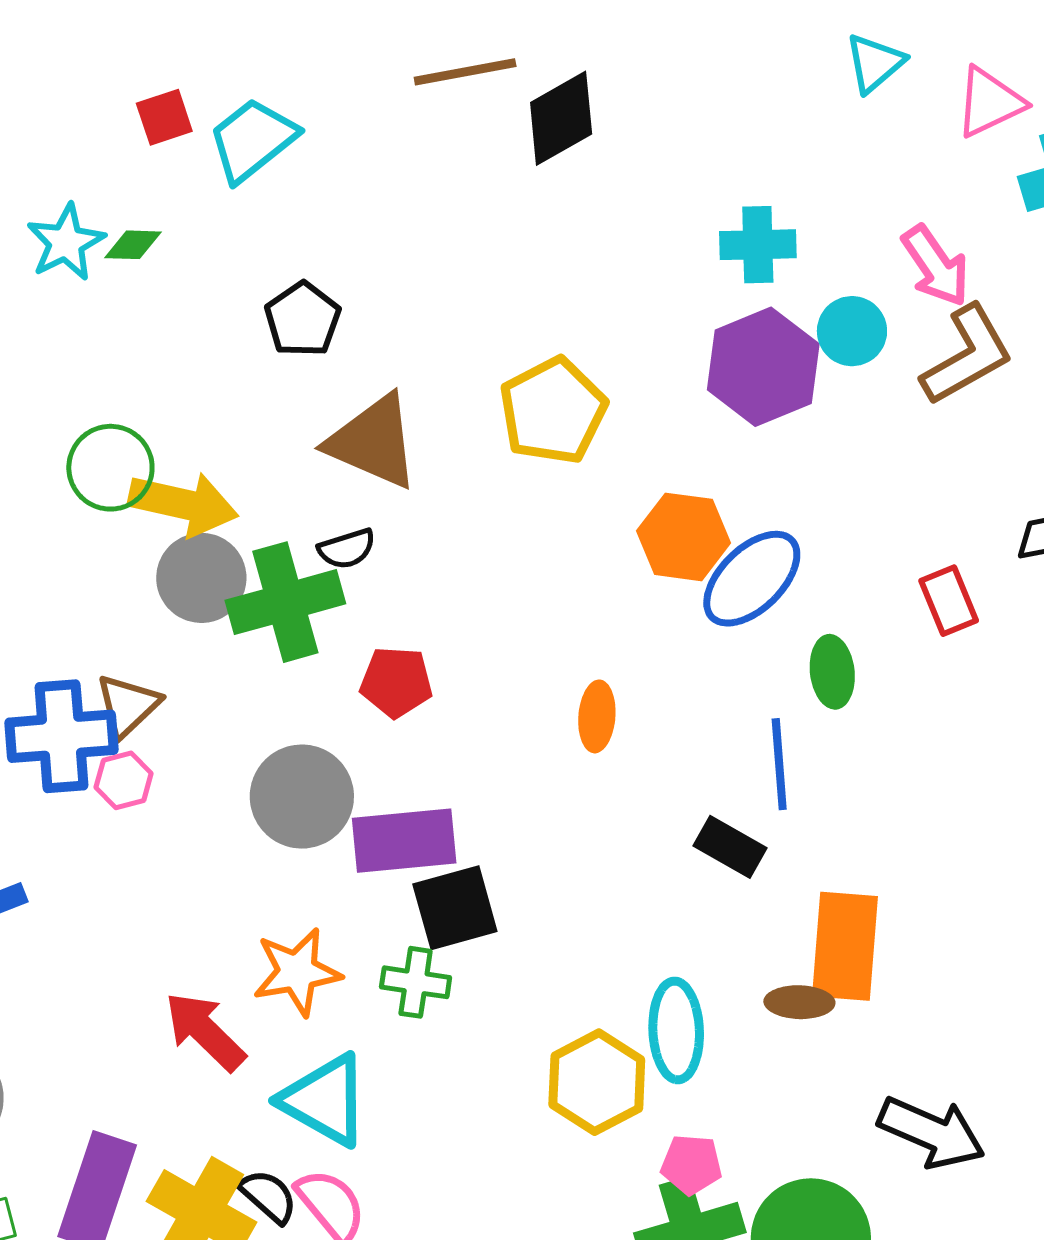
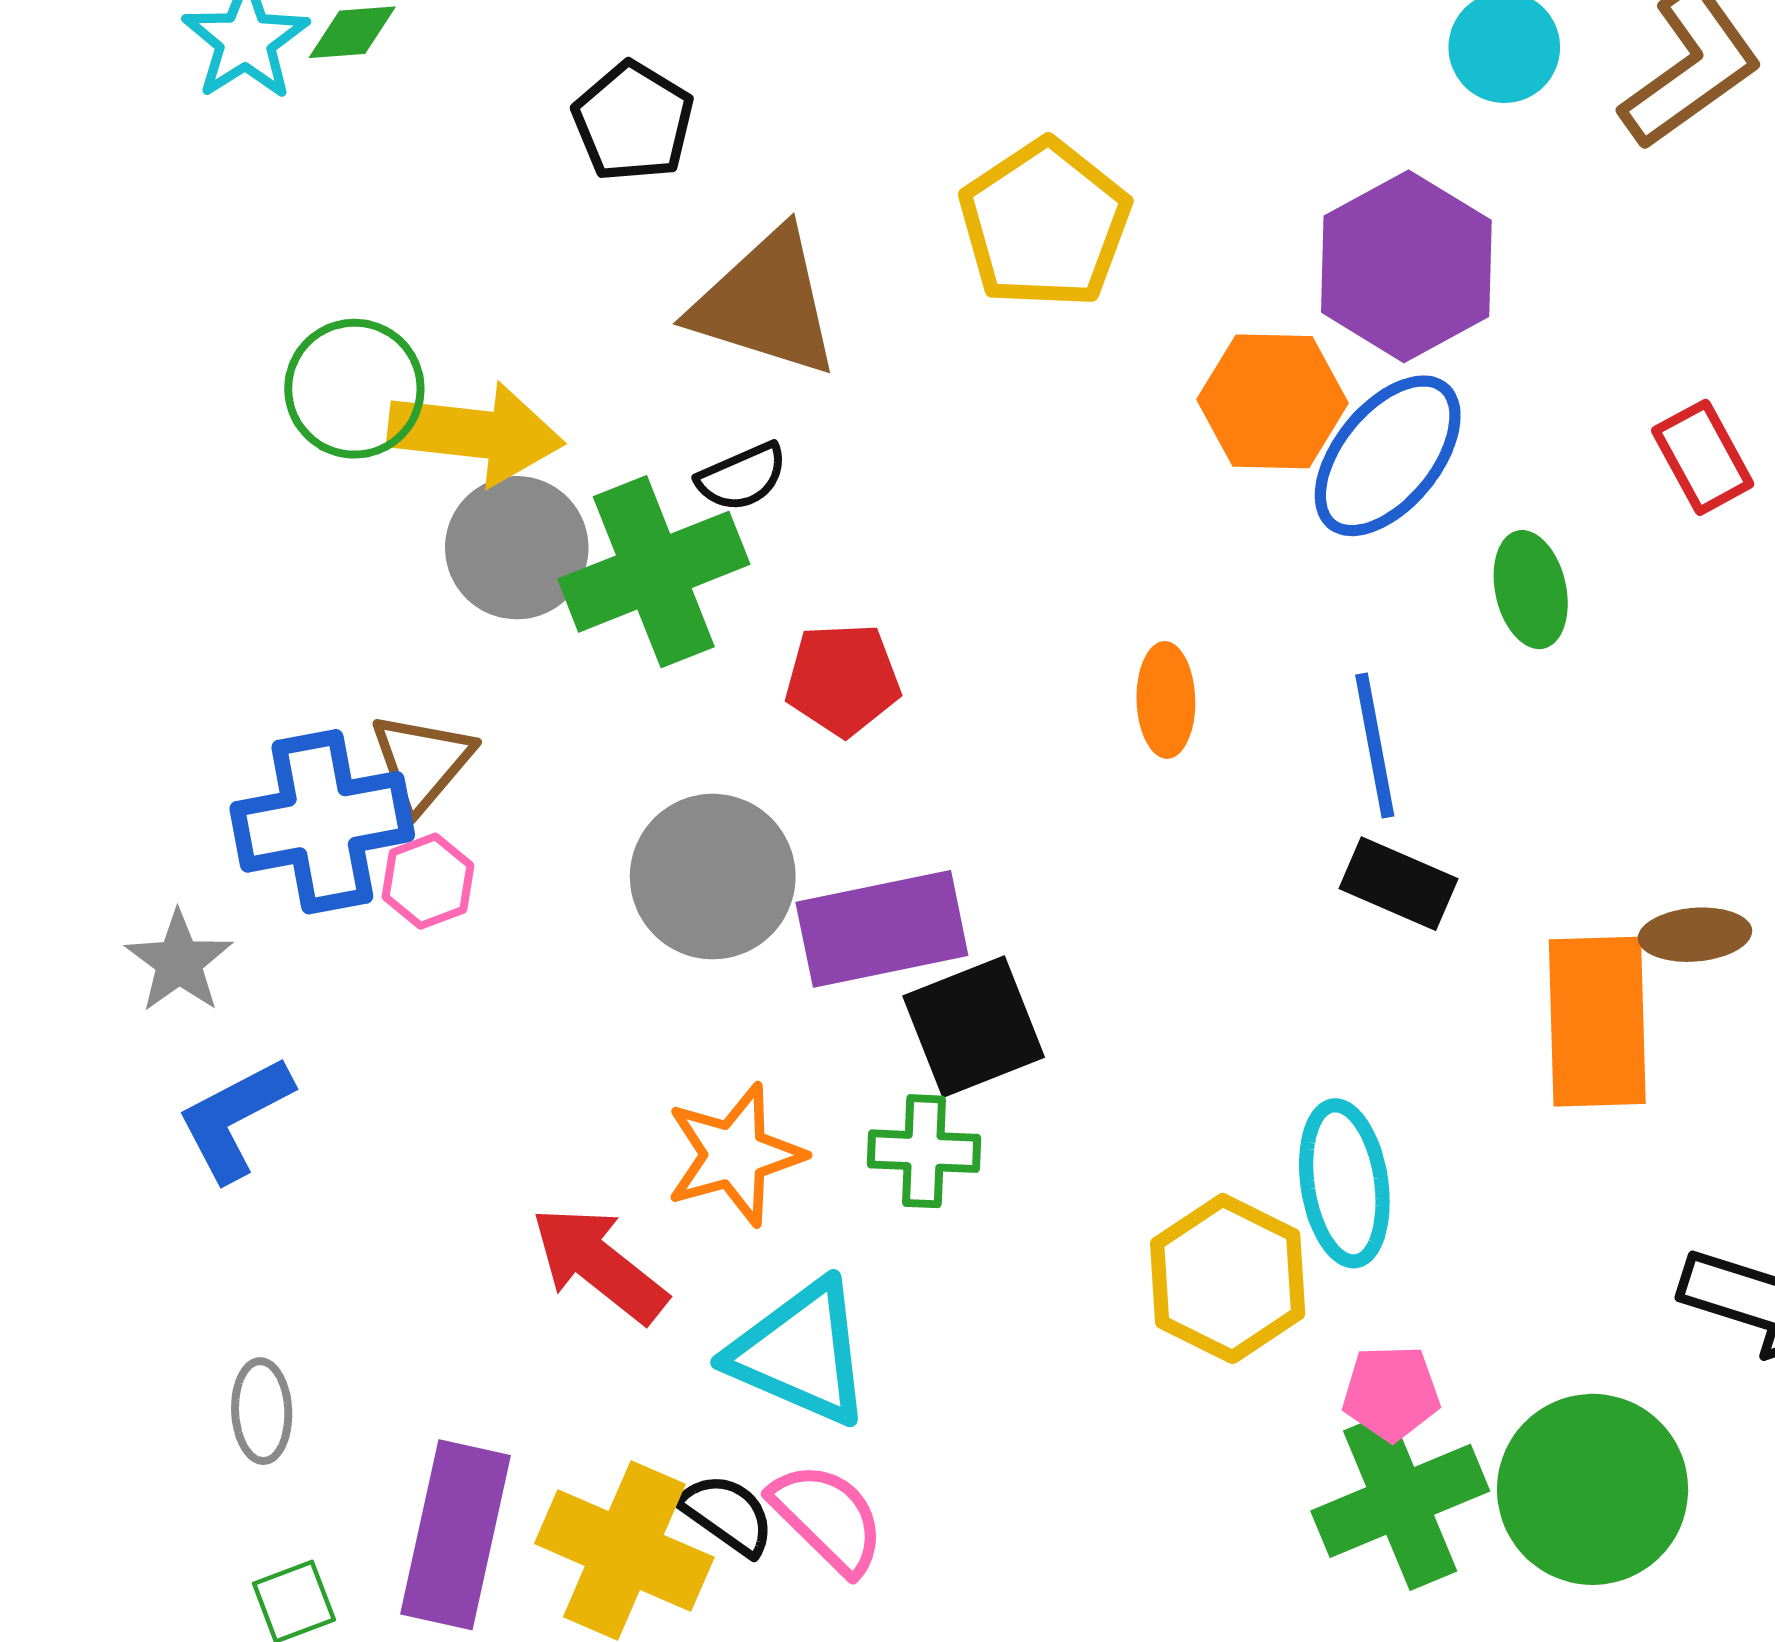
purple hexagon: (763, 367) -> (1406, 266), moved
blue line: (779, 764) -> (1375, 746), moved
brown ellipse: (799, 1002) -> (1695, 935), moved

